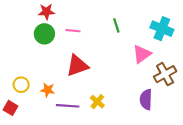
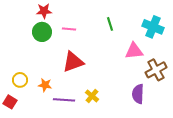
pink triangle: (142, 54) -> (134, 51), turned 30

